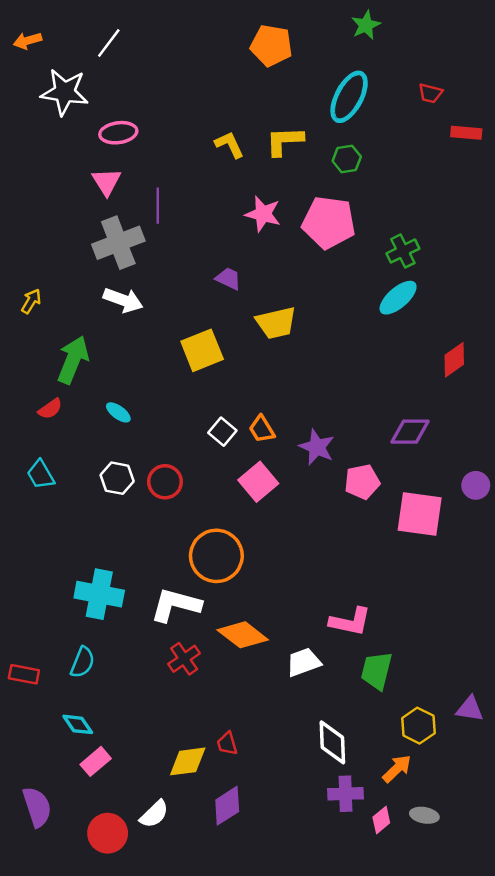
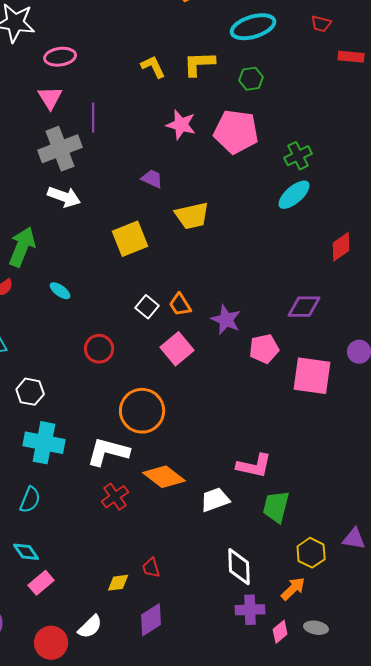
cyan ellipse: (349, 97) -> (253, 27), turned 45
white hexagon: (117, 478) -> (30, 392), moved
yellow diamond: (188, 761) -> (118, 583), size x0.7

